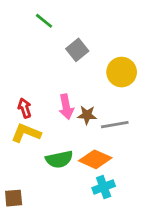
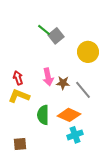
green line: (44, 21) -> (44, 30), moved
gray line: (115, 125) -> (83, 90), turned 60
green semicircle: (59, 159) -> (43, 115), turned 102
brown square: (14, 198) -> (20, 144), moved

